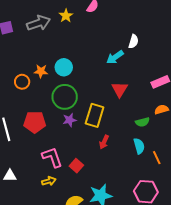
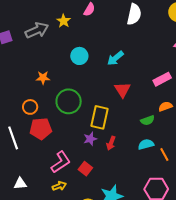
white semicircle: (133, 41) -> (134, 14), moved, size x1.5
cyan circle: (64, 67) -> (79, 56), moved
orange circle: (22, 82) -> (30, 107), moved
purple star: (70, 120) -> (90, 139), moved
cyan semicircle: (139, 146) -> (146, 144), turned -84
pink L-shape: (52, 157) -> (61, 162), turned 80

